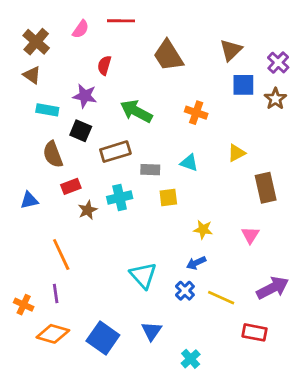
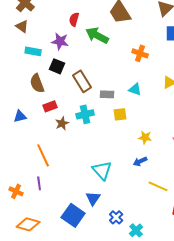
green arrow: (136, 111) -> (97, 35), moved
brown rectangle: (115, 152) -> (82, 81), turned 75
blue cross: (185, 291) -> (116, 217), moved
blue triangle: (152, 331) -> (93, 198), moved
orange diamond: (53, 334) -> (28, 224), moved

